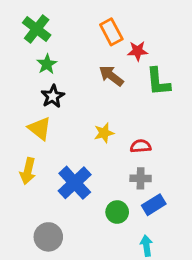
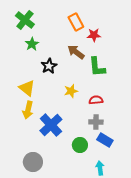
green L-shape: (158, 82) -> (97, 67), moved
black star: (53, 96) -> (49, 66), moved
yellow arrow: (28, 171) -> (28, 110), moved
blue rectangle: (154, 205) -> (105, 140), turned 63

